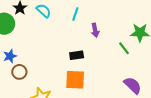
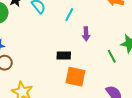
orange square: (75, 80) -> (75, 77), moved

